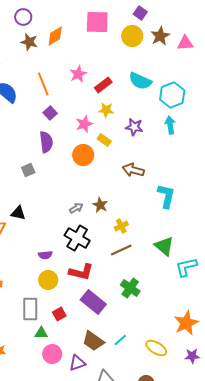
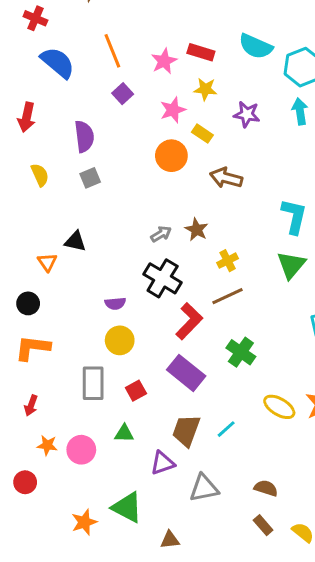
pink star: (78, 74) -> (164, 61), moved
red rectangle: (103, 85) -> (201, 52), turned 54
purple semicircle: (46, 142) -> (84, 136), moved
brown arrow: (133, 170) -> (226, 178), moved
green triangle: (164, 246) -> (291, 265), moved, turned 30
red L-shape: (81, 272) -> (189, 321), moved, turned -60
green triangle: (41, 333) -> (124, 433), moved
brown trapezoid: (93, 341) -> (186, 431), turned 75
yellow ellipse: (156, 348) -> (279, 407), moved
pink circle: (52, 354) -> (81, 450), moved

